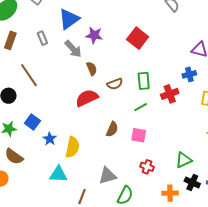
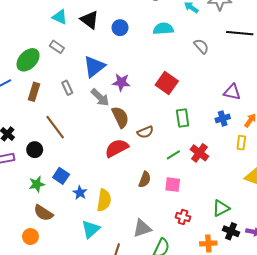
brown semicircle: (92, 69) -> (120, 117), size x1.5
green rectangle: (144, 81) -> (183, 118), moved
red cross: (170, 94) -> (199, 153), moved, turned -30
cyan triangle: (58, 174) -> (91, 229), turned -42

